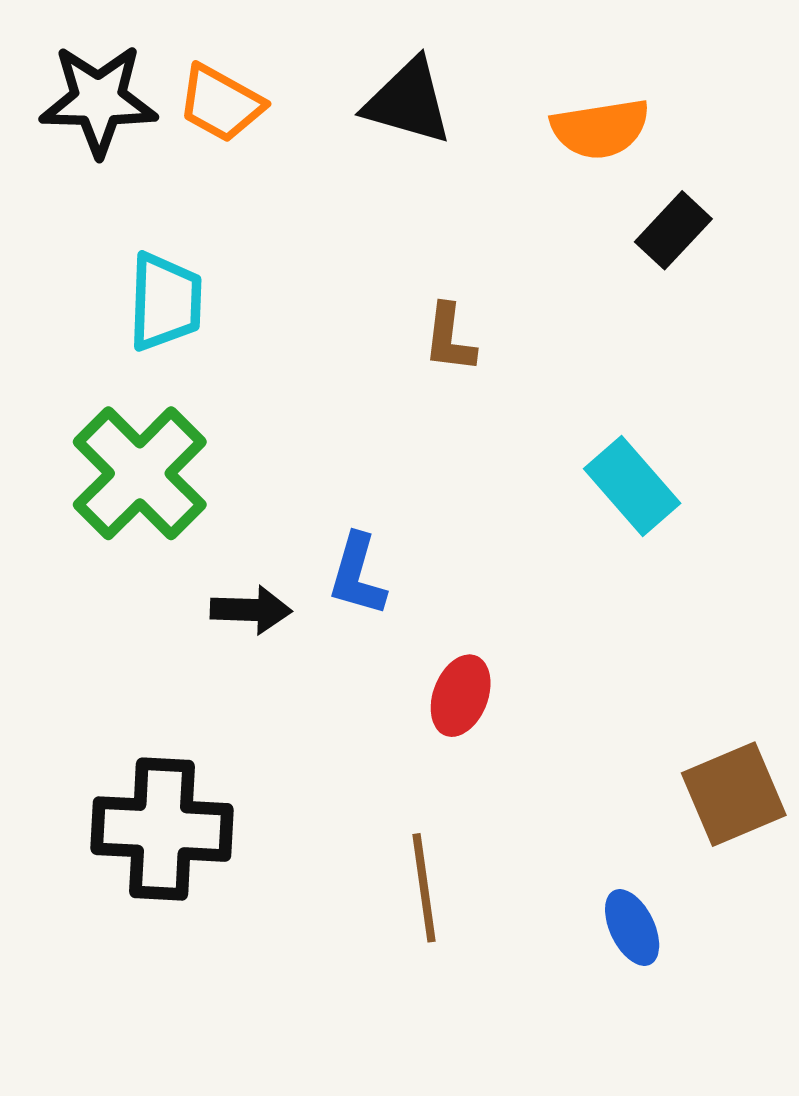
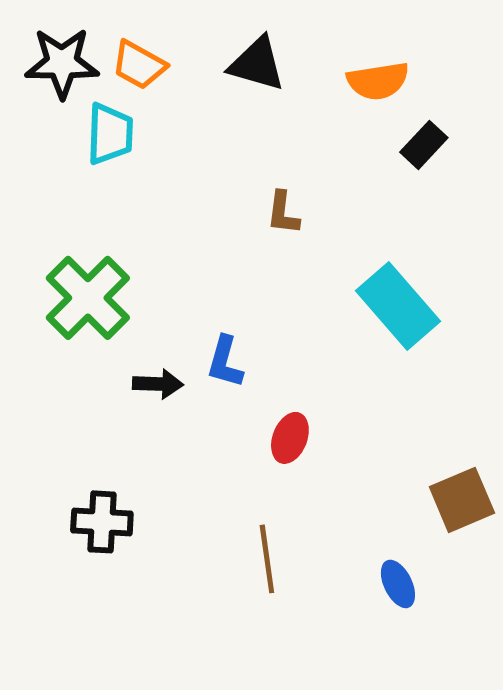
cyan trapezoid: (165, 302) -> (110, 134), moved
cyan rectangle: (632, 486) -> (398, 306), size x1.4
black cross: (162, 829) -> (102, 522), size x0.7

